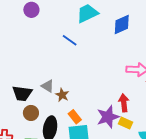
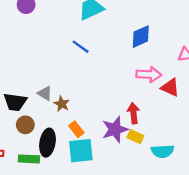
blue diamond: (122, 25) -> (141, 37), moved
blue line: (70, 40) -> (81, 47), moved

